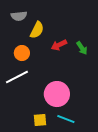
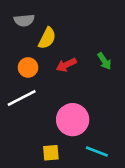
red arrow: (59, 45) -> (66, 65), moved
cyan line: (66, 119) -> (97, 151), moved

